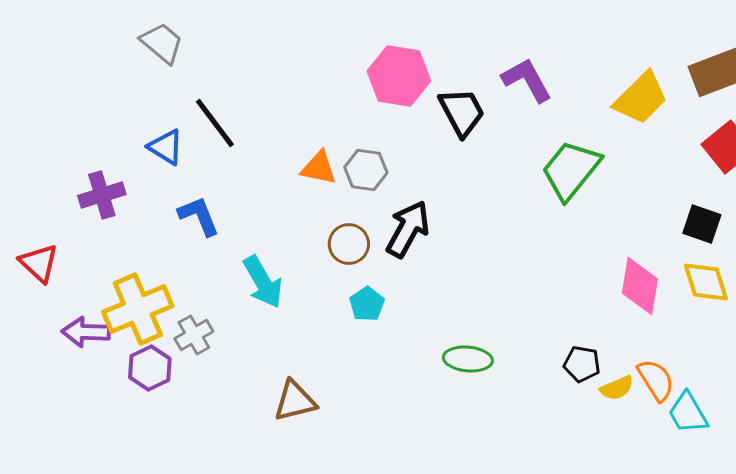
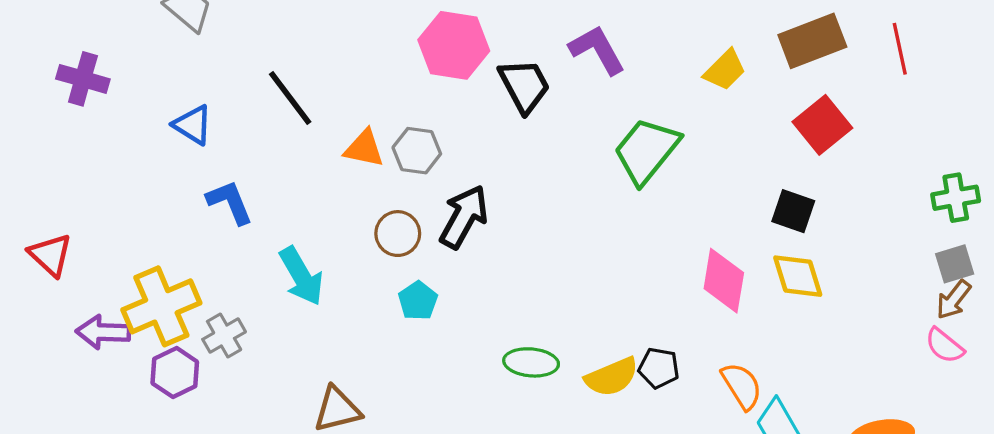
yellow trapezoid: (641, 98) -> (725, 70), size x0.7
black line: (215, 123) -> (290, 98), moved
purple cross: (102, 195) -> (83, 79), moved, turned 33
yellow semicircle: (617, 388) -> (612, 377), moved, size x1.4

